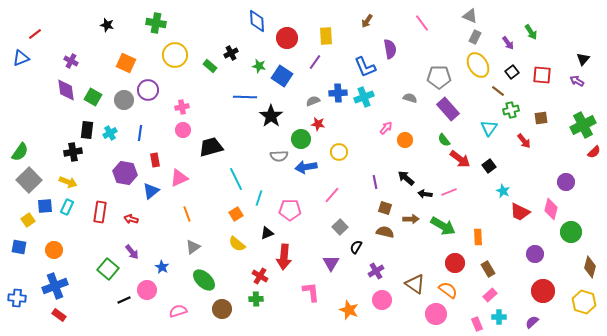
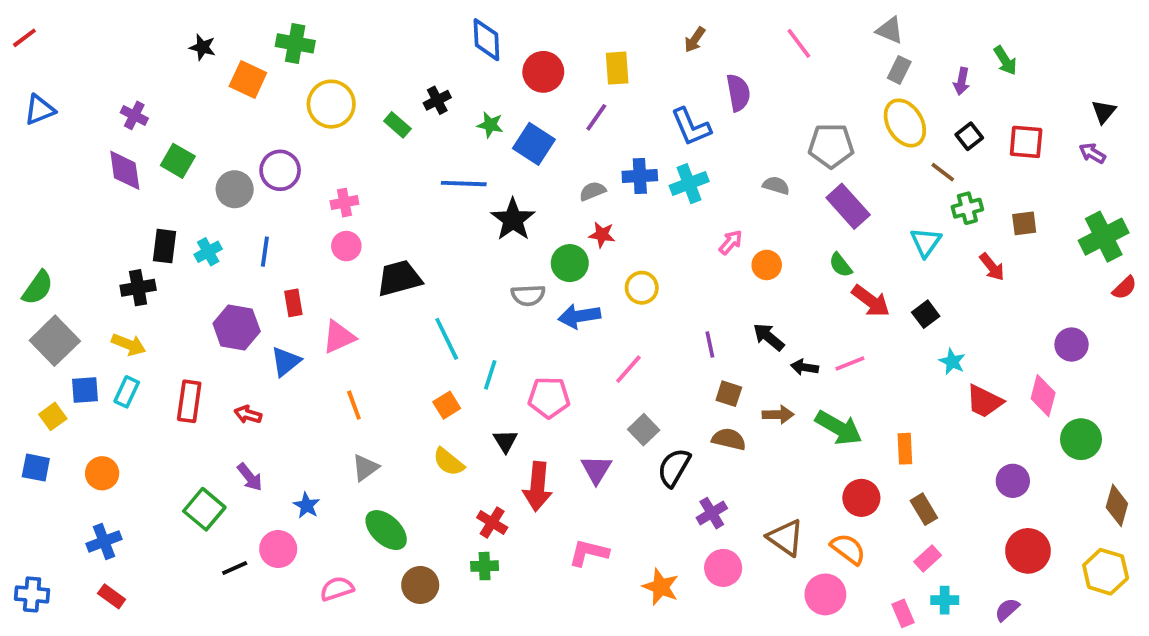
red line: (35, 34) -> (24, 38), moved
purple arrow: (508, 43) -> (962, 81), turned 48
orange square: (126, 63) -> (248, 79), moved
green square: (93, 97) -> (178, 161), moved
black triangle: (267, 233) -> (505, 441), turned -40
black semicircle: (356, 247) -> (674, 468), size x1.5
purple triangle: (331, 263) -> (596, 469), moved
blue cross: (55, 286) -> (104, 541), size x0.7
pink L-shape: (311, 292) -> (589, 553), turned -70
blue cross: (17, 298) -> (32, 594), moved

